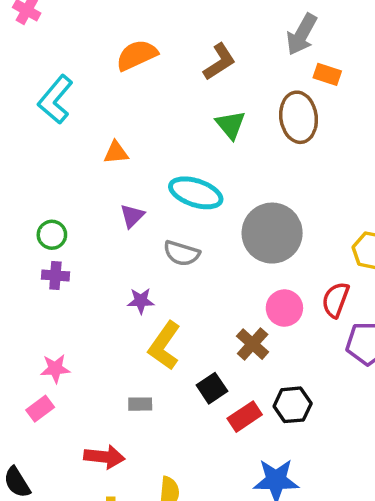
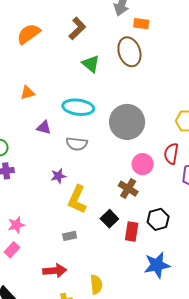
purple triangle: (132, 216) -> (44, 128), turned -49
red rectangle: (245, 417) -> (132, 232), turned -36

